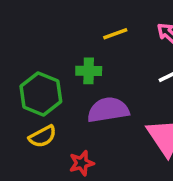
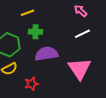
yellow line: (115, 34) -> (27, 13), moved

